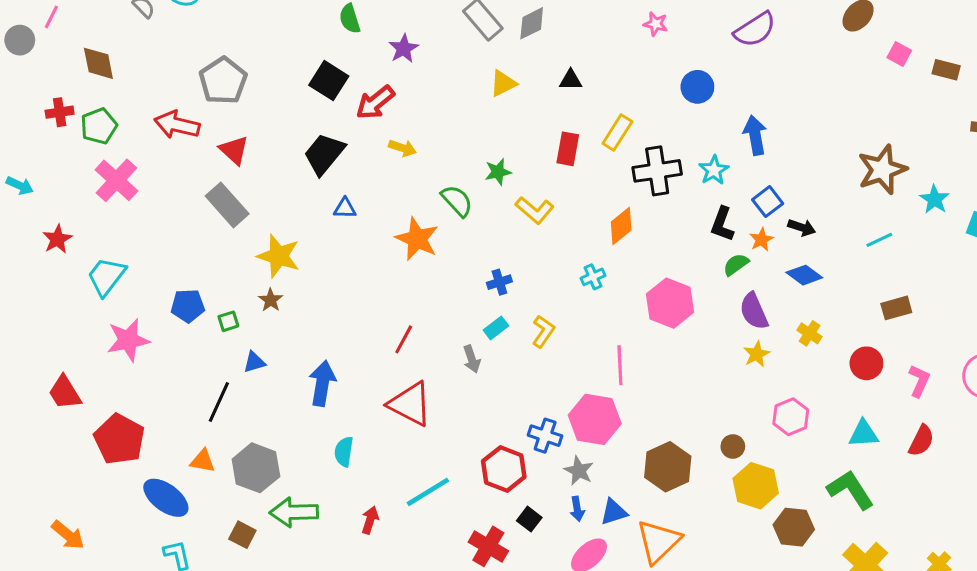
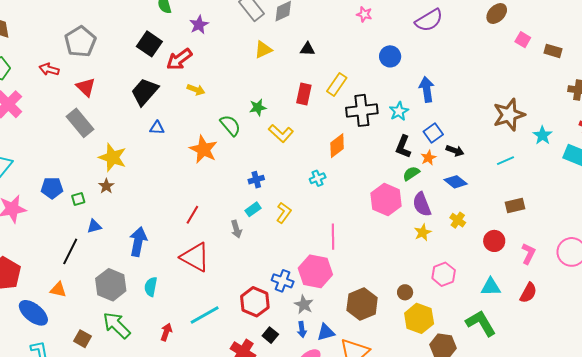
red arrow: (177, 125) -> (49, 69), size x0.7
pink hexagon: (670, 303) -> (386, 200), moved
gray hexagon: (256, 468) -> (111, 285), moved
green arrow: (294, 512) -> (117, 325), turned 44

